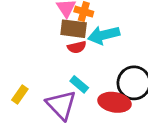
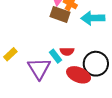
cyan arrow: (104, 35) -> (93, 18), moved
red semicircle: (77, 47) -> (67, 51), moved

